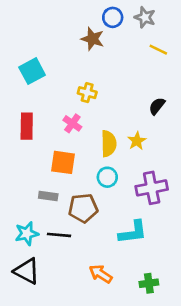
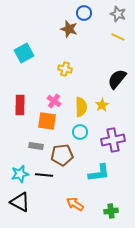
gray star: (145, 17) -> (118, 14), moved
black semicircle: (157, 106) -> (117, 79), size x1.5
pink cross: (72, 123) -> (54, 101), moved
red rectangle: (27, 126) -> (20, 105), moved

